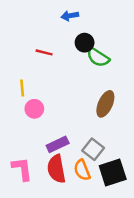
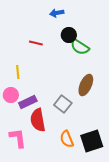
pink circle: (34, 109) -> (11, 95), moved
purple rectangle: (58, 144) -> (28, 102), moved
gray square: (93, 149) -> (63, 104), moved
red semicircle: (56, 169) -> (38, 120), moved

